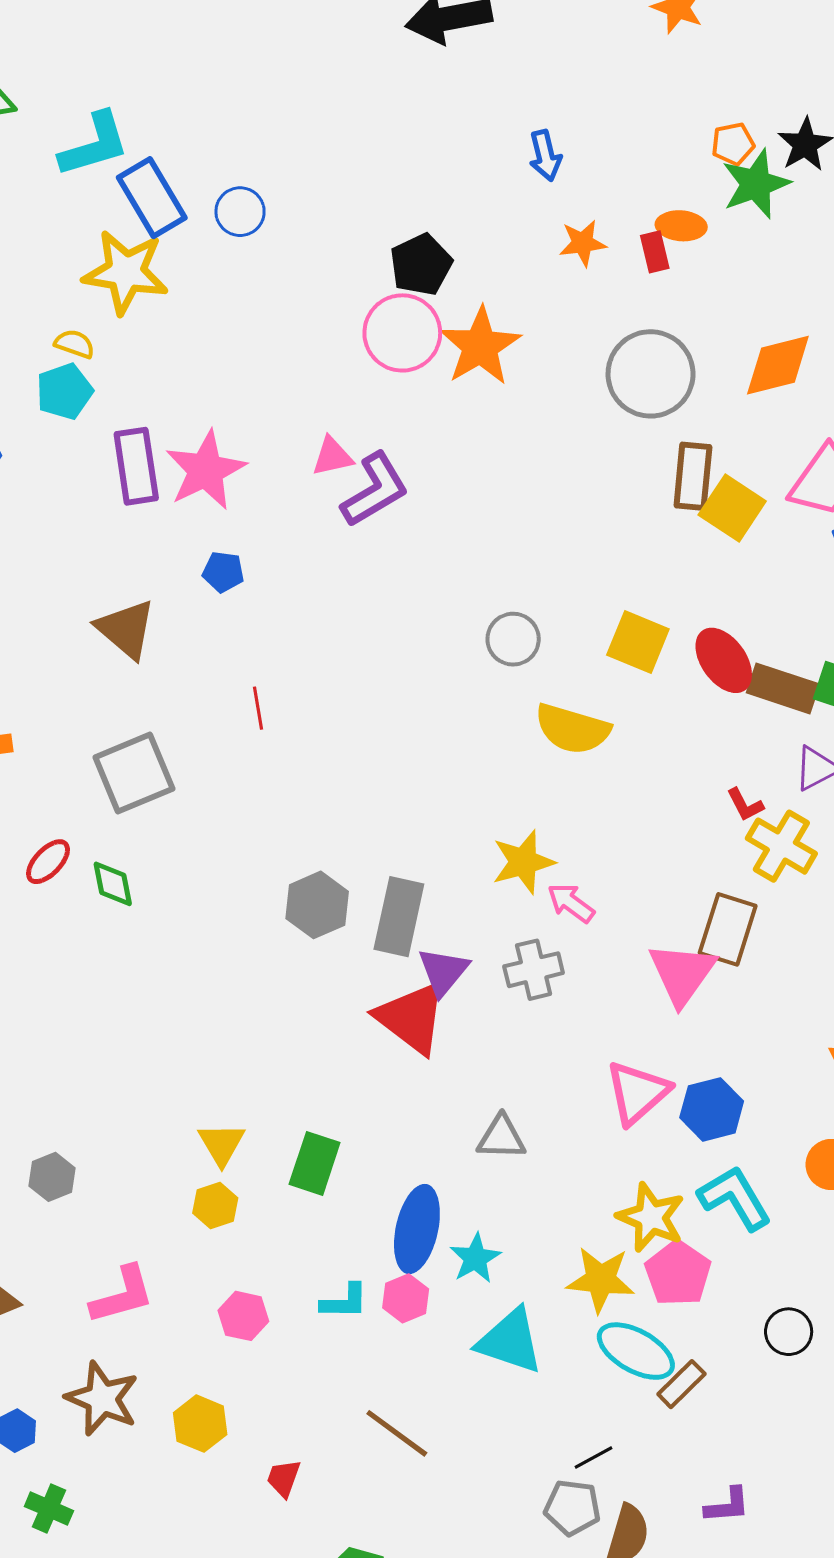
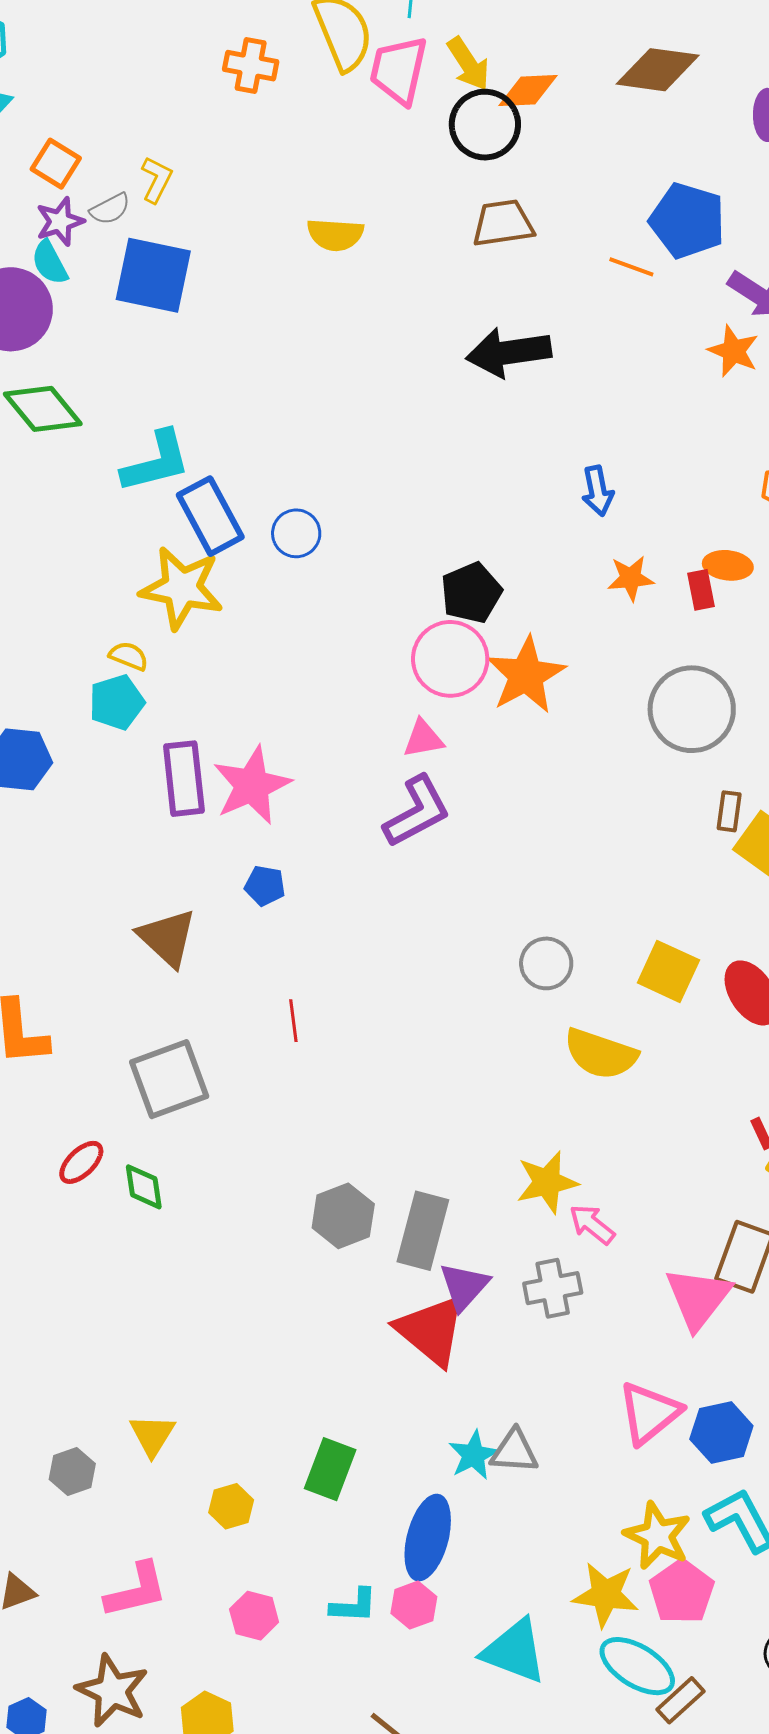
pink triangle: (332, 456) -> (423, 739), moved
brown rectangle: (693, 476) -> (729, 811), size x0.6
yellow triangle: (221, 1144) -> (152, 1435), moved
cyan star: (475, 1258) -> (473, 1455), moved

